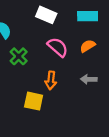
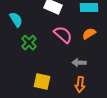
gray arrow: (89, 79) -> (79, 63), moved
orange arrow: (51, 80) -> (80, 85), moved

